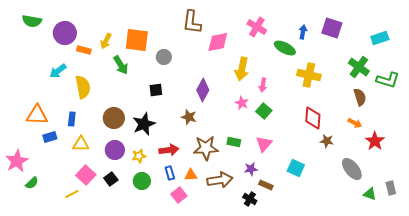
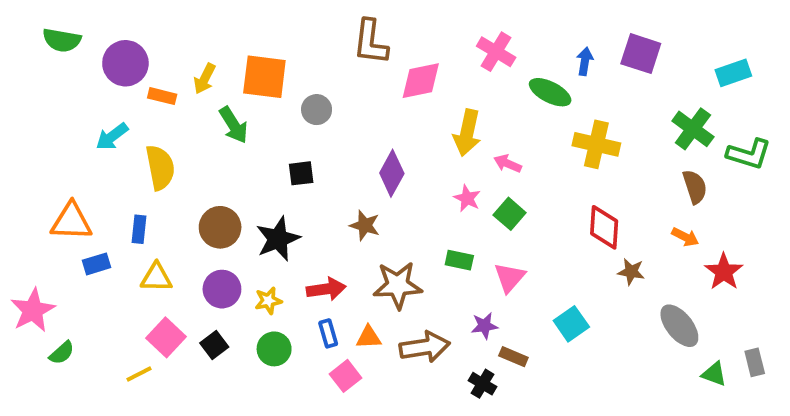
pink arrow: (263, 85) -> (508, 164), turned 104
green rectangle: (234, 142) -> (459, 260), moved
cyan square: (296, 168) -> (571, 324), turned 30

